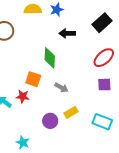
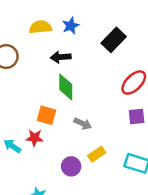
black rectangle: (102, 23) -> (114, 40), moved
black arrow: (67, 33) -> (61, 57), moved

